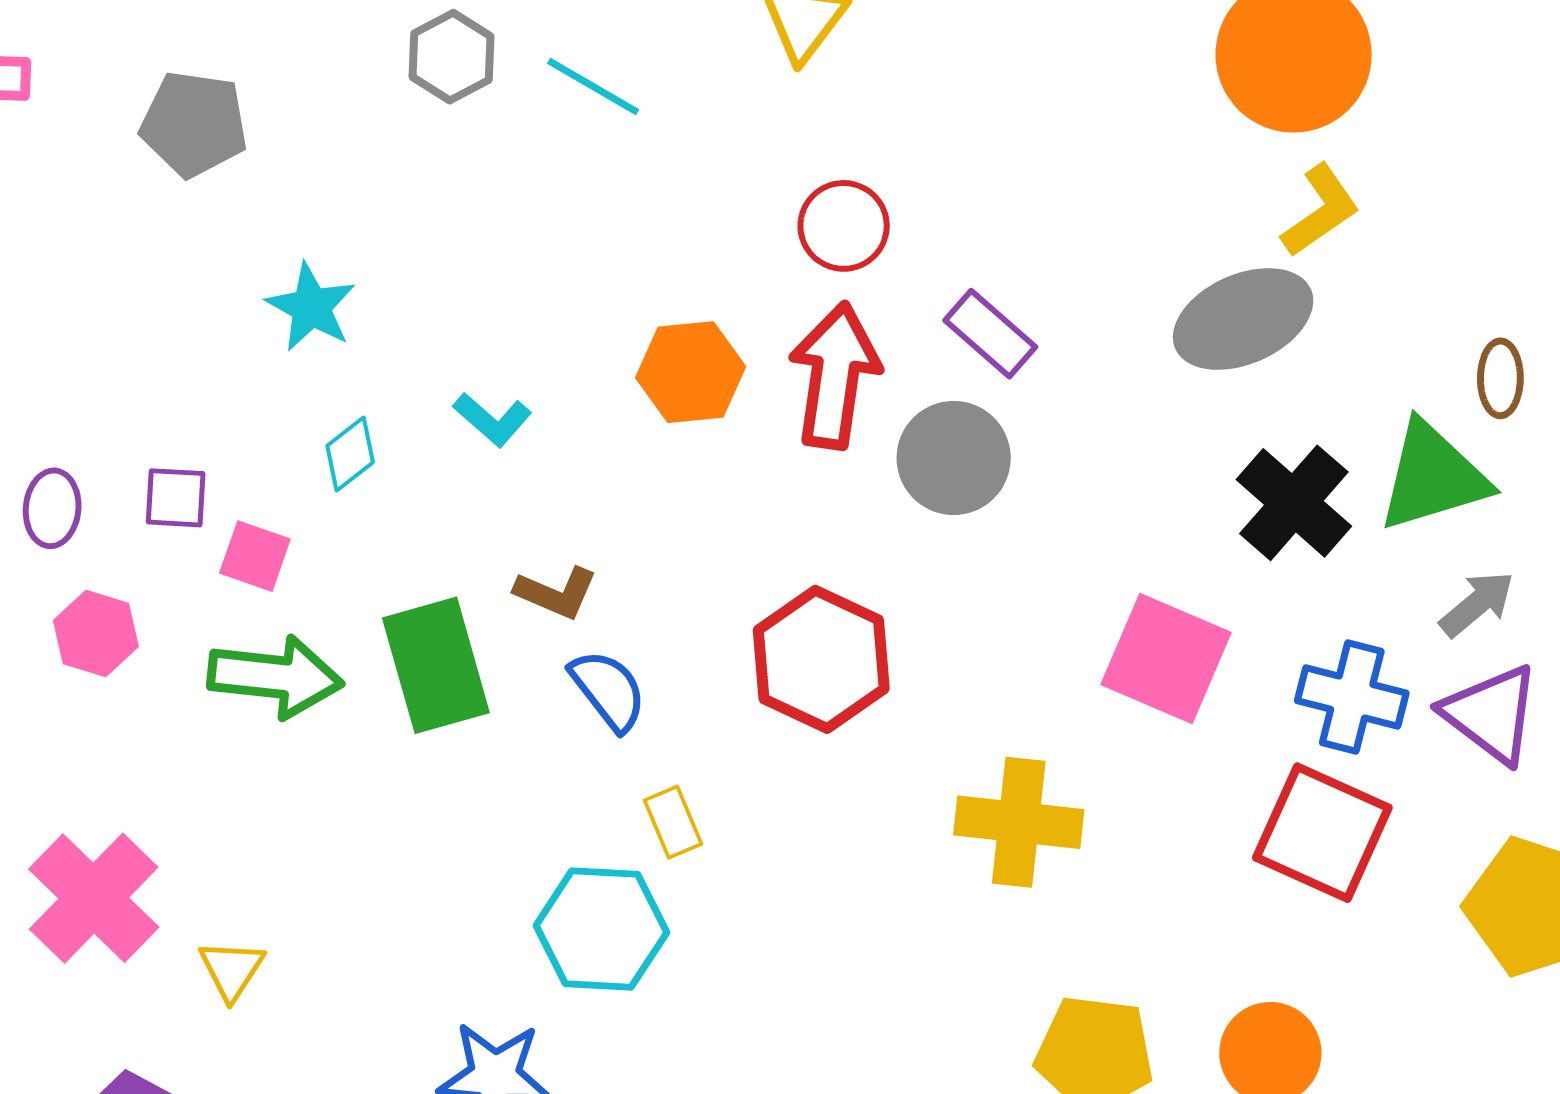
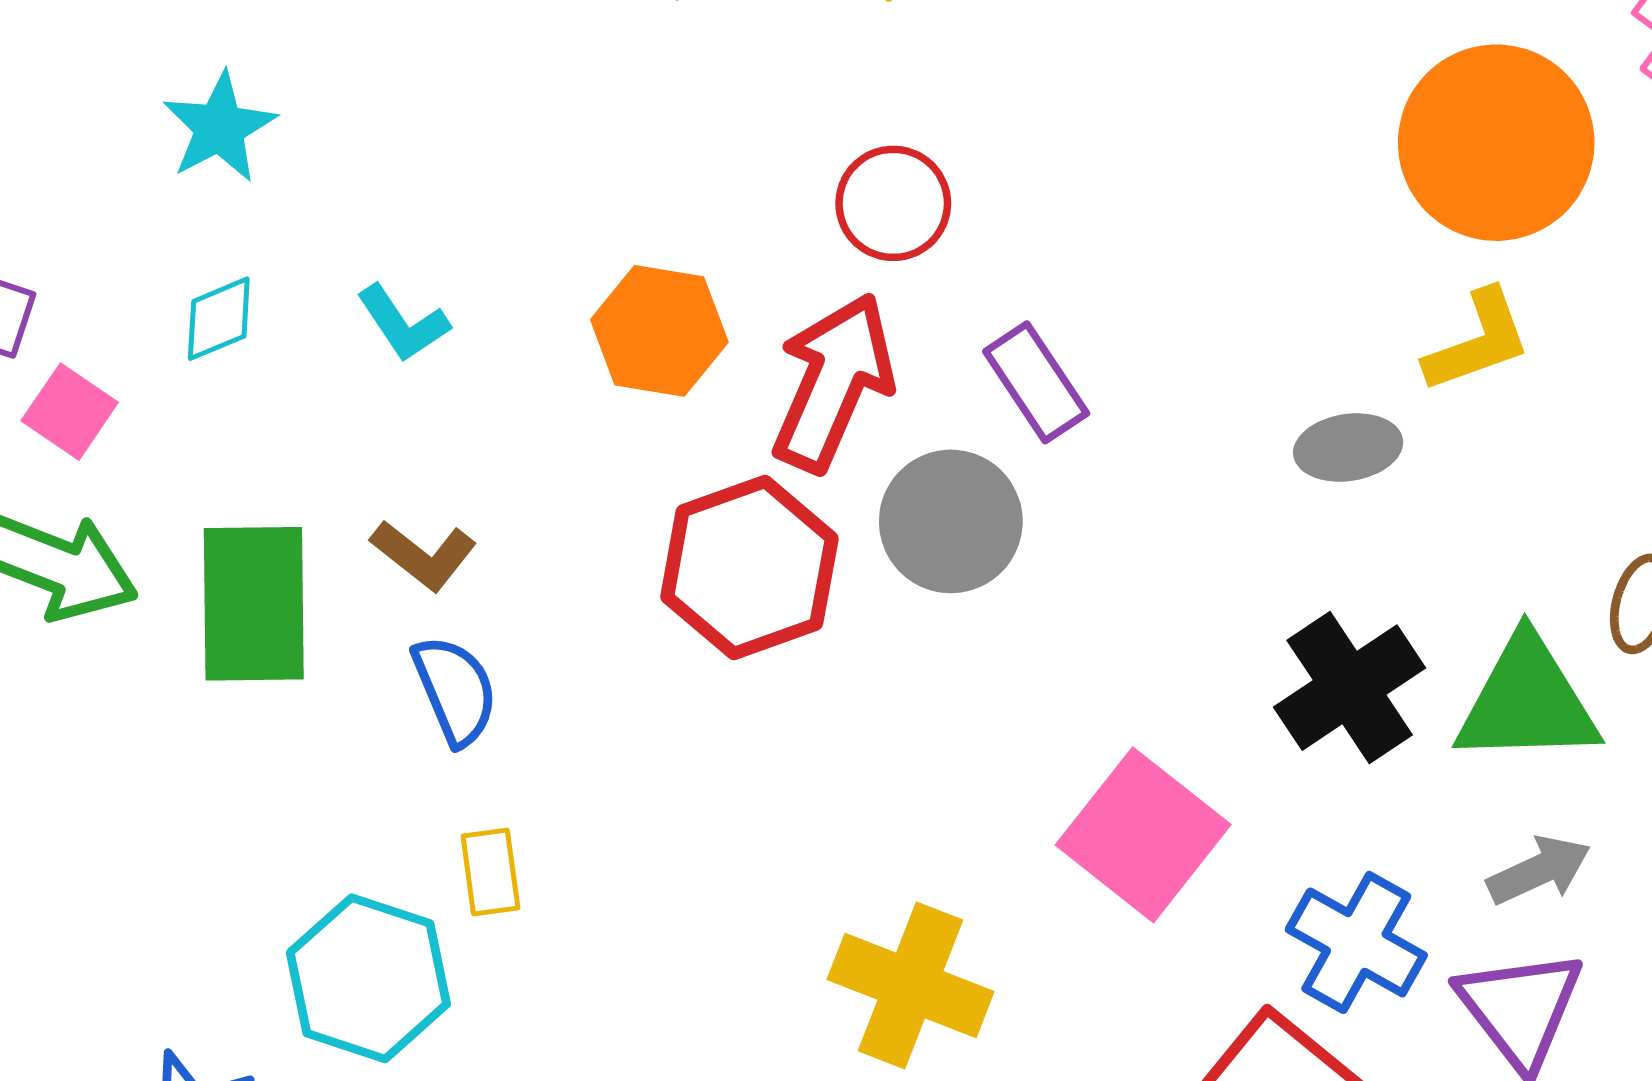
gray ellipse: (1243, 319) -> (1348, 447), size x0.6
red hexagon: (821, 659) -> (749, 568), moved

